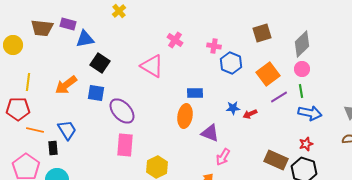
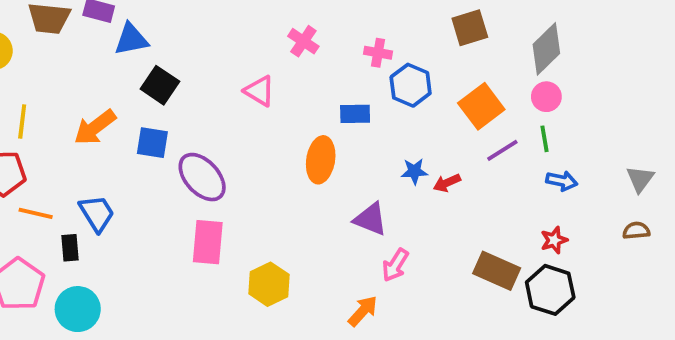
pink triangle: (152, 66) -> (259, 91), size x0.7
blue rectangle: (195, 93) -> (355, 114), moved
blue arrow: (310, 113) -> (562, 181), size x0.7
orange ellipse: (185, 116) -> (321, 160), moved

